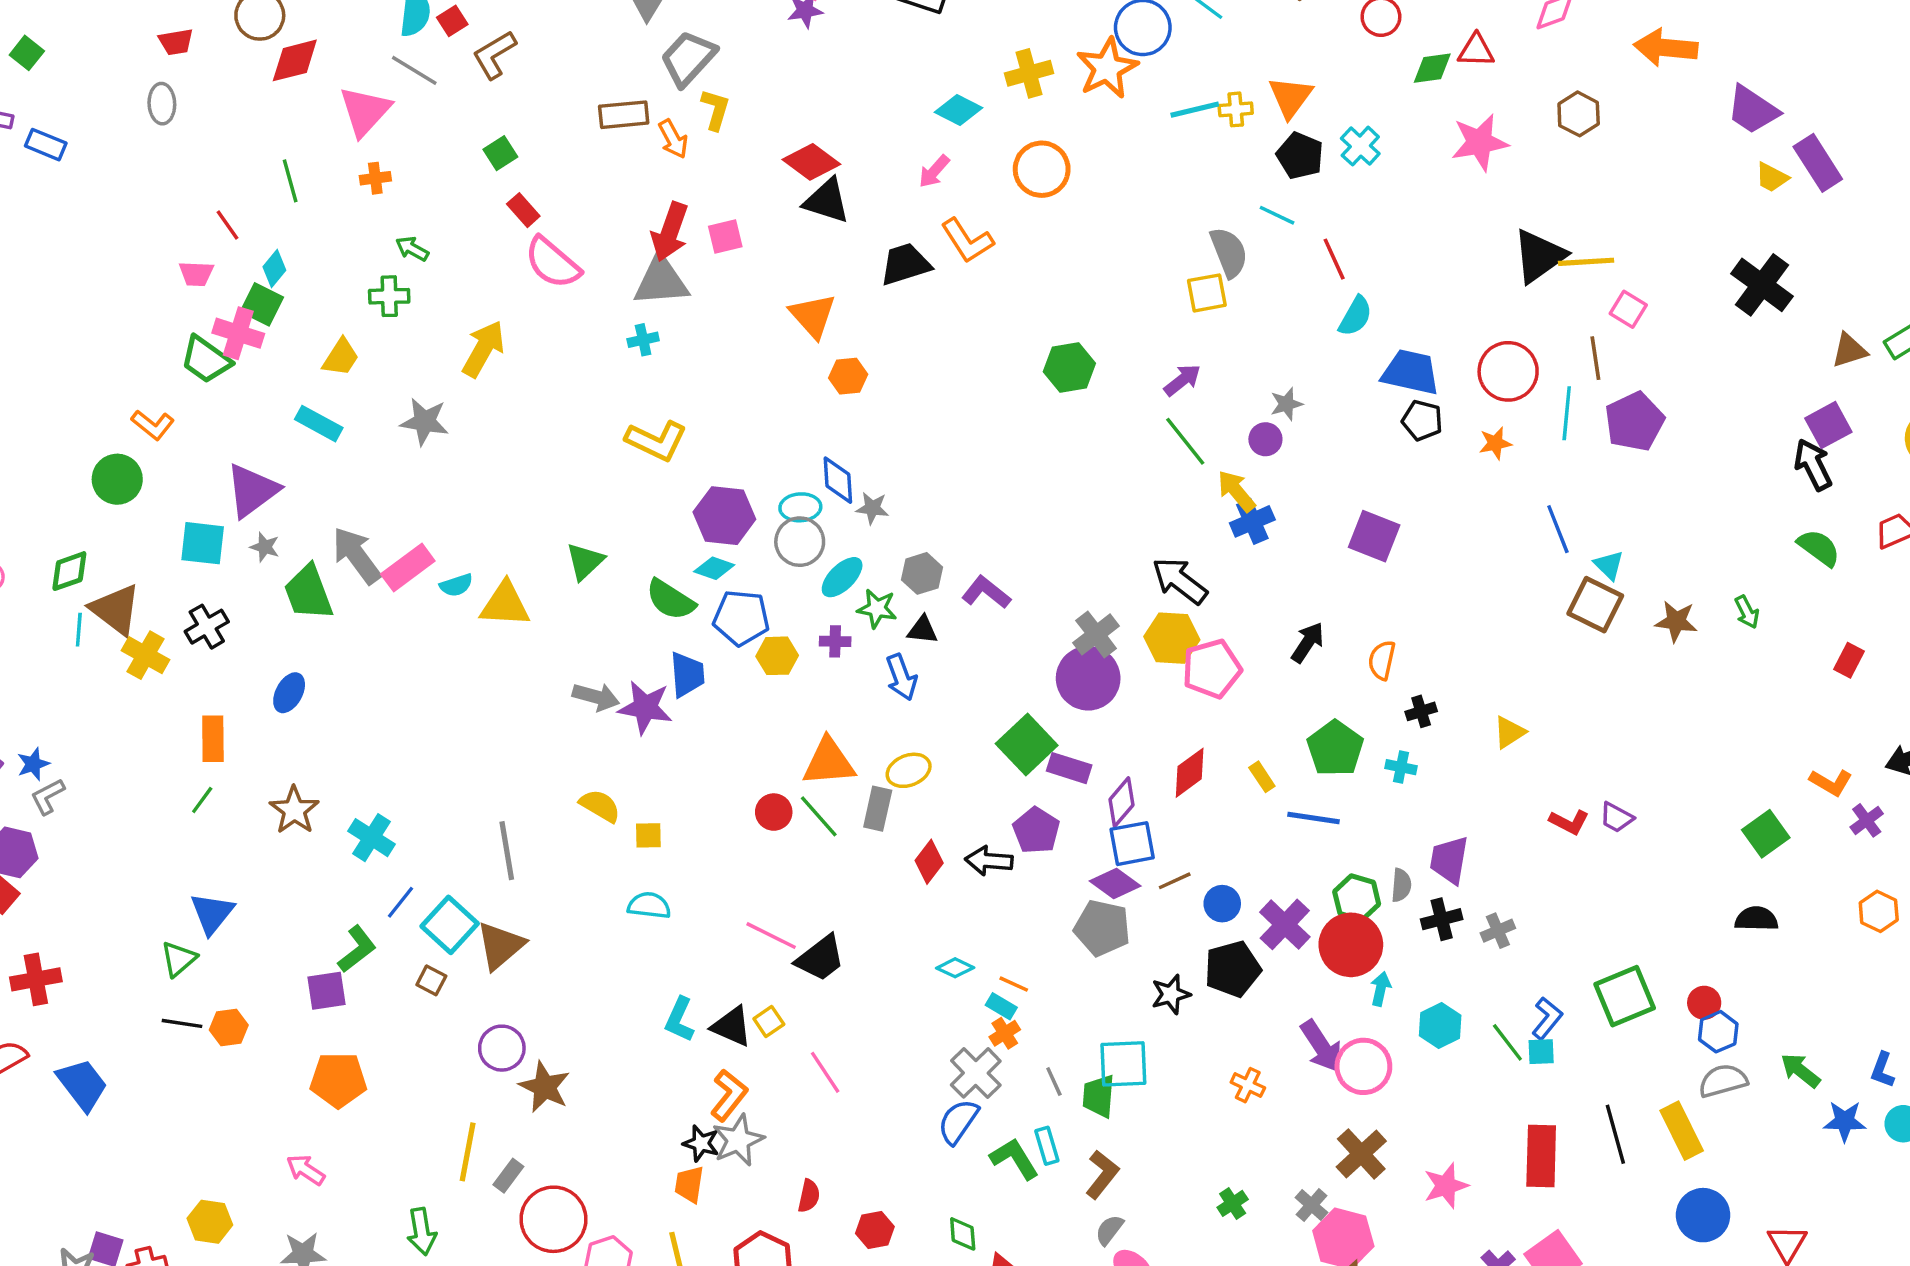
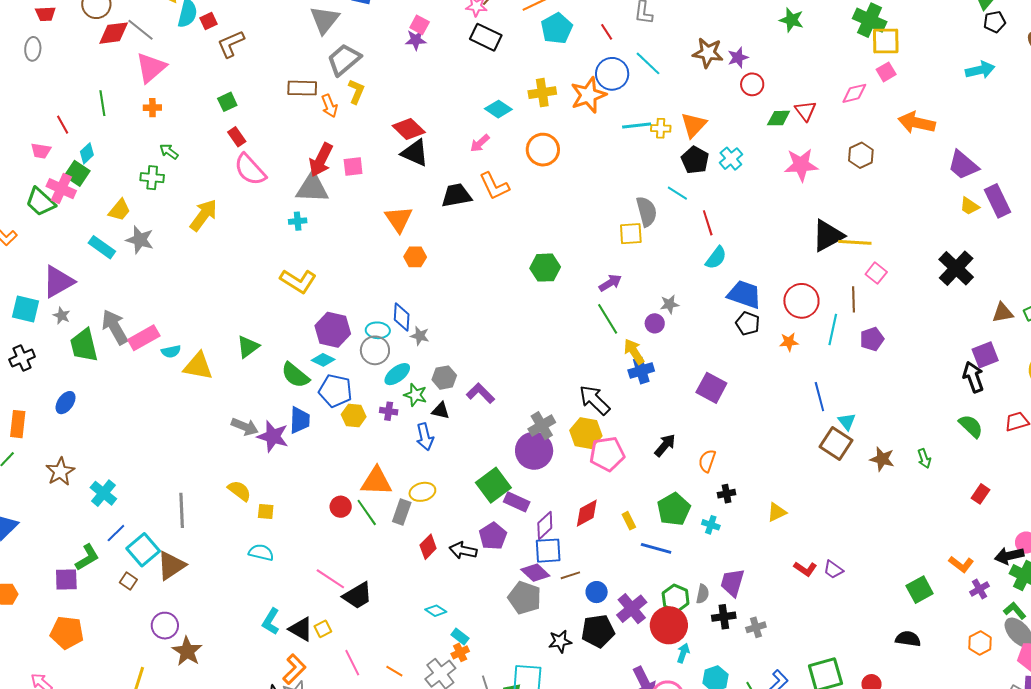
red triangle: (1476, 50) -> (805, 111), turned 45
gray line: (414, 70) -> (141, 30), moved
purple pentagon: (1634, 421) -> (872, 339), size x0.7
gray star: (425, 422) -> (140, 240), moved
orange line: (1014, 984) -> (394, 671), moved

